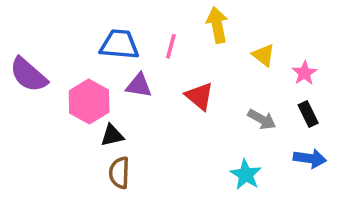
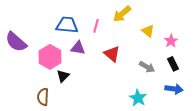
yellow arrow: (217, 25) -> (122, 14), turned -120
black triangle: (112, 135) -> (63, 76), turned -32
brown semicircle: (119, 173) -> (43, 97), moved

